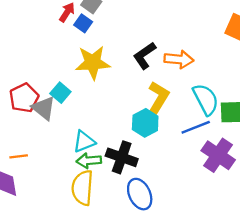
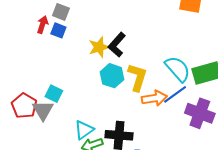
orange arrow: (179, 59) -> (154, 98), moved
yellow star: (93, 63) -> (99, 47), moved, size x0.7
gray triangle: (44, 108) -> (43, 110), turned 35
cyan hexagon: (145, 123) -> (112, 76), moved

